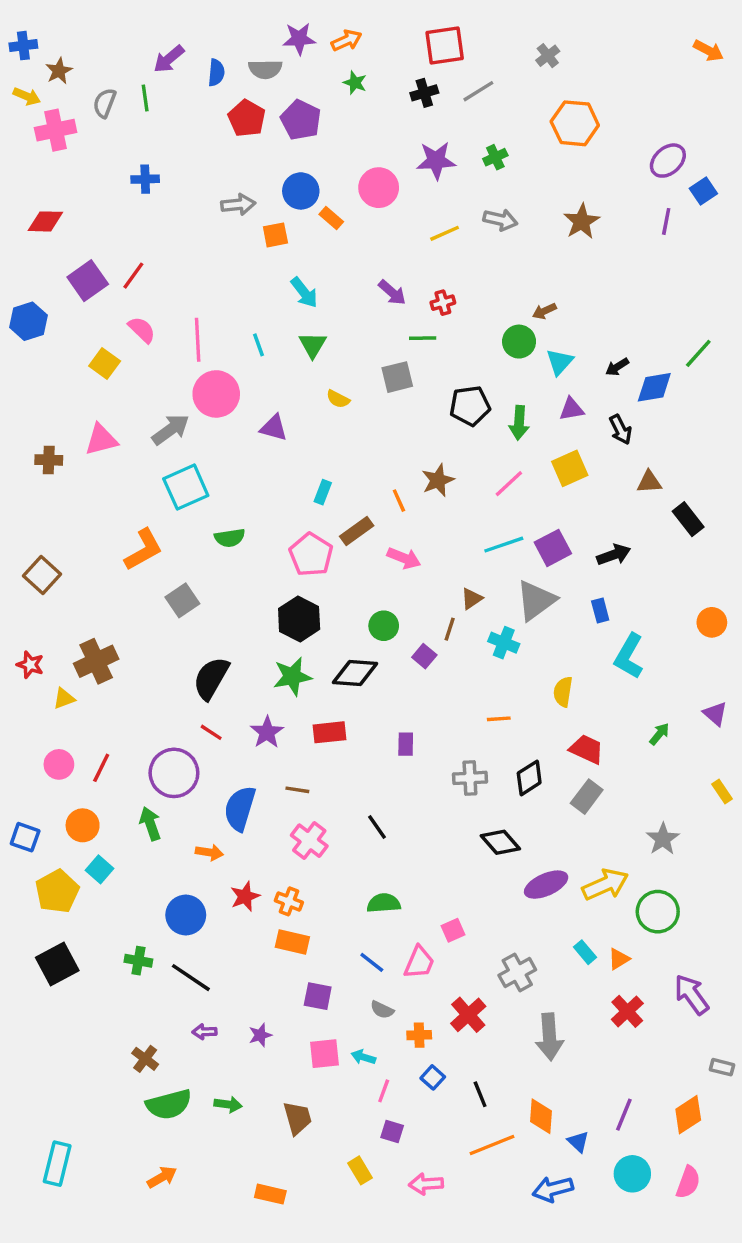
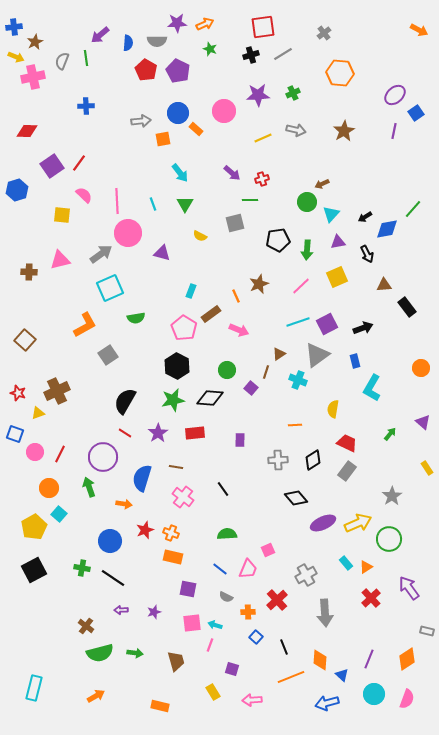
yellow square: (105, 364) -> (62, 215), turned -30
blue square: (25, 837) -> (15, 434), moved
pink line: (384, 1091) -> (210, 645), moved

